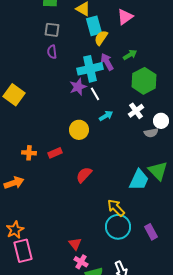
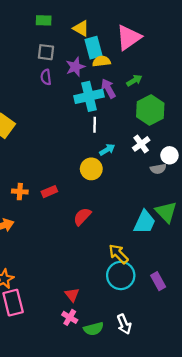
pink triangle: (125, 17) -> (129, 37), size x1.4
yellow semicircle: (101, 38) -> (101, 61), turned 49
purple star: (78, 87) -> (75, 67), moved
white line: (95, 94) -> (95, 125), turned 32
yellow circle: (79, 130) -> (91, 169), moved
pink cross: (81, 262) -> (70, 317), moved

